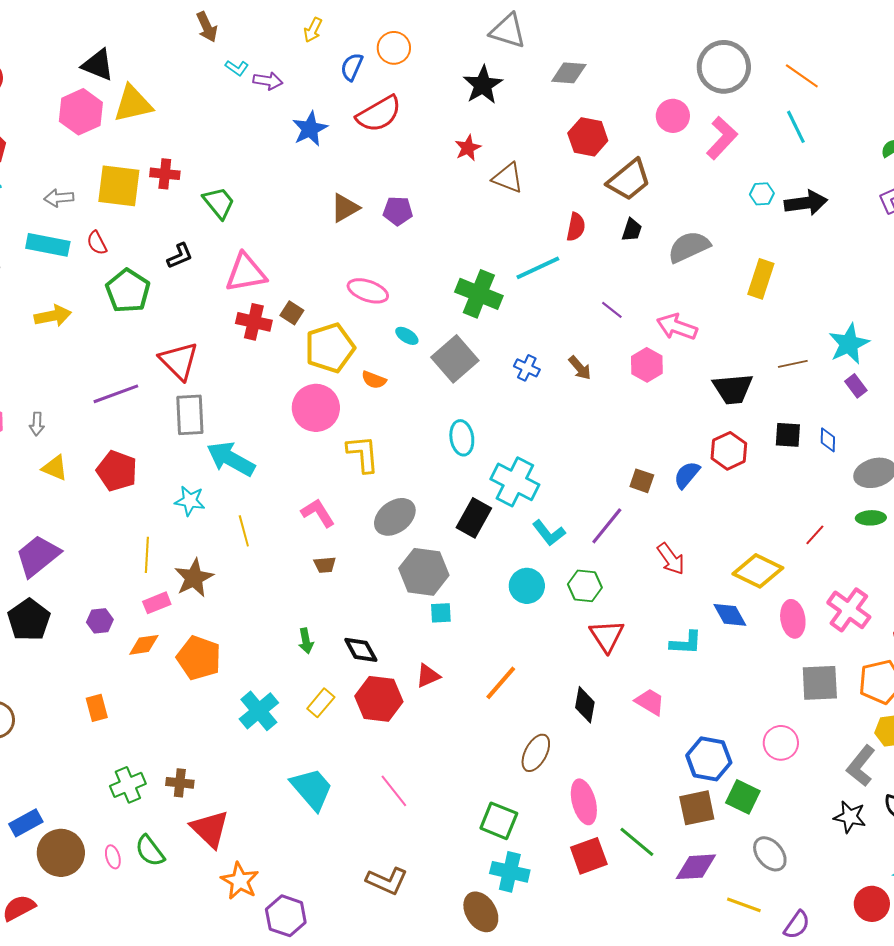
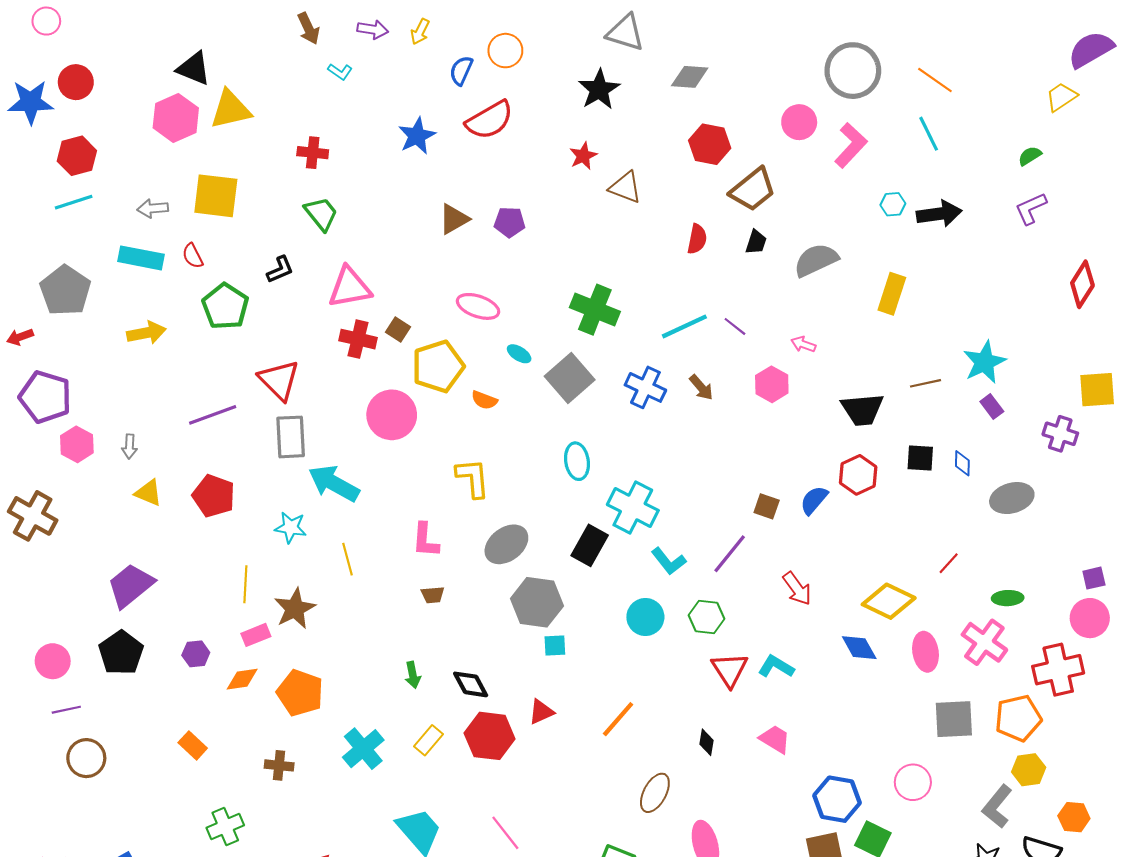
purple arrow: (268, 81) -> (373, 29), moved
red cross: (165, 174) -> (313, 153), moved
cyan line: (538, 268) -> (684, 326), moved
pink arrow: (677, 327) -> (803, 344), size x0.6
blue cross: (527, 368) -> (645, 387), size x1.5
pink circle: (316, 408) -> (392, 415), moved
pink L-shape: (318, 513) -> (425, 540), turned -144
green ellipse: (871, 518) -> (1008, 598), moved
cyan L-shape: (686, 643) -> (776, 666), moved, turned -152
black diamond: (585, 705) -> (706, 742), size x0.7
orange rectangle: (97, 708) -> (193, 745), turned -32
brown cross: (180, 783) -> (279, 765), moved

